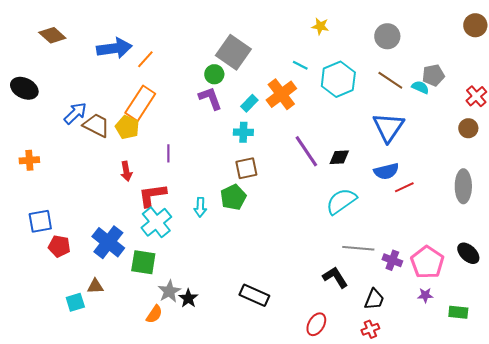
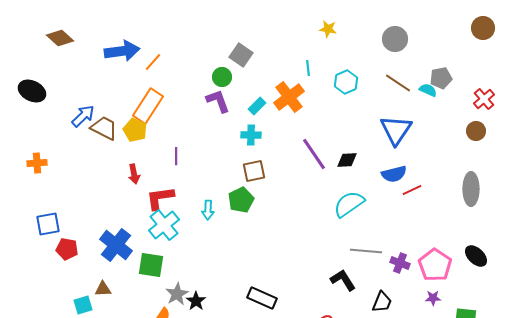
gray square: (233, 52) -> (241, 55), size x0.7
cyan line: (300, 65) -> (308, 68), turned 56
cyan hexagon: (338, 79) -> (346, 82), size x0.7

